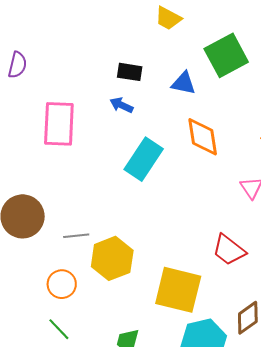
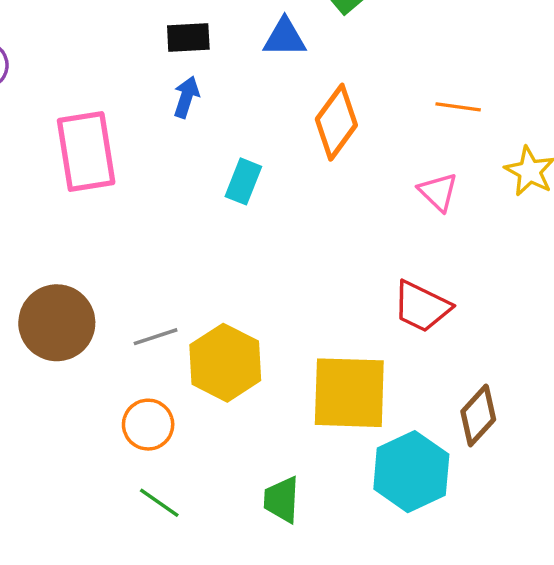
blue arrow: (122, 105) -> (186, 97), turned 95
orange diamond: (203, 137) -> (336, 122), turned 57
cyan rectangle: (144, 159) -> (243, 181), size x0.6

